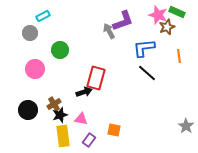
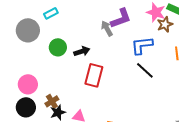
cyan rectangle: (43, 16) -> (51, 13), moved
gray circle: (30, 33) -> (28, 30), size x1.5
pink circle: (35, 69) -> (28, 84), moved
black arrow: (84, 92) -> (82, 51), moved

